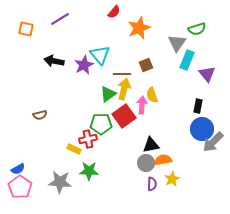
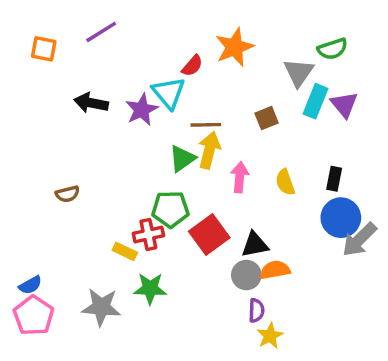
red semicircle: (114, 12) -> (192, 66), moved
brown square: (146, 65) -> (267, 118), moved
purple triangle: (207, 74) -> (344, 105), moved
yellow semicircle: (152, 95) -> (285, 182), moved
red square: (124, 116) -> (209, 235), moved
yellow star: (172, 179) -> (270, 336), moved

